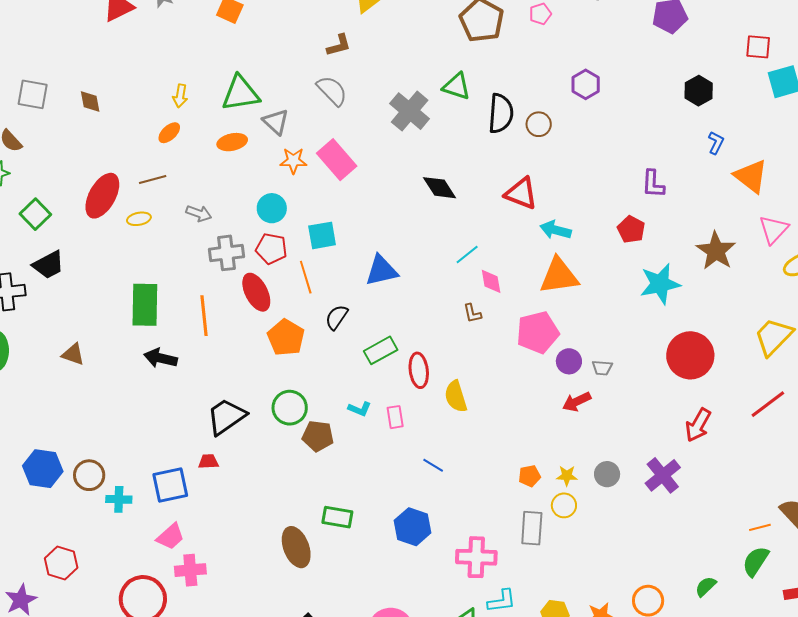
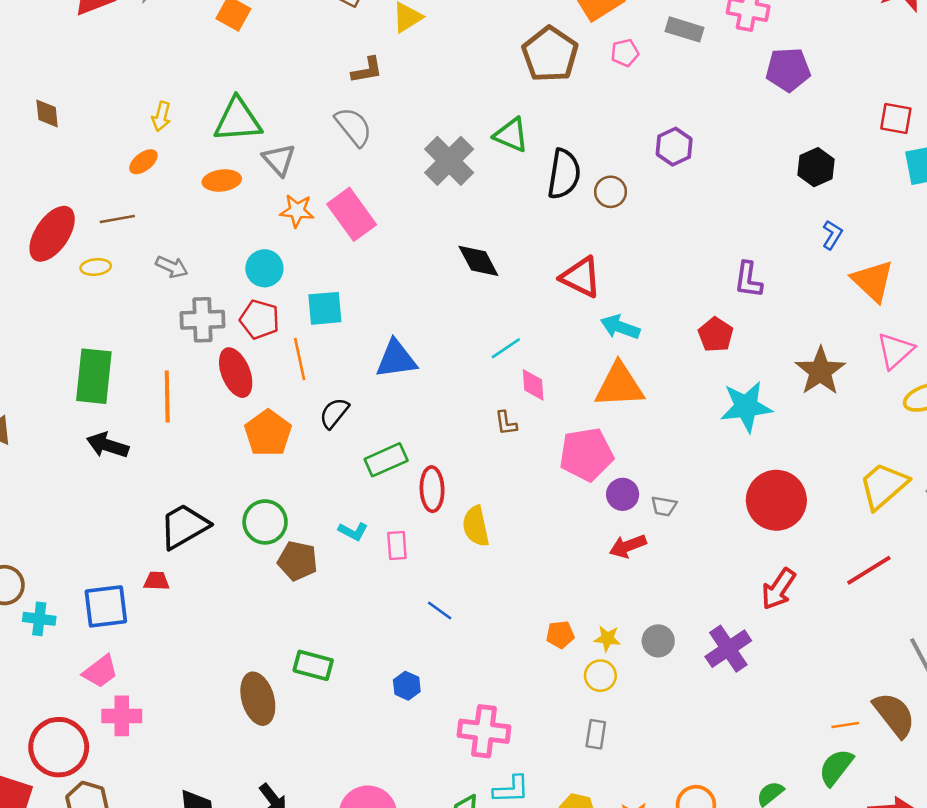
blue hexagon: (412, 527) -> (407, 686), size x0.6
gray rectangle: (532, 528) -> (596, 734), moved, size x0.7

